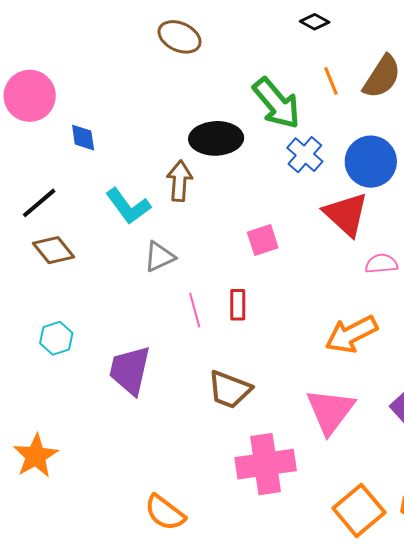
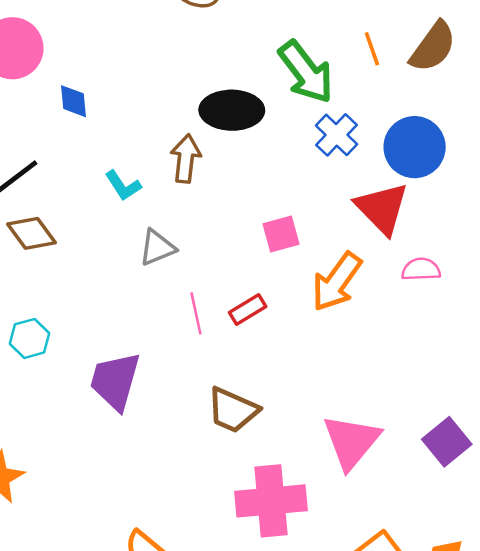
cyan L-shape: (128, 206) -> (123, 186), size x0.7
red rectangle: (238, 305) -> (248, 310), turned 56
orange arrow: (351, 334) -> (337, 282), moved, turned -30

